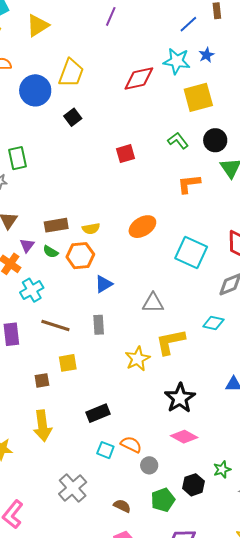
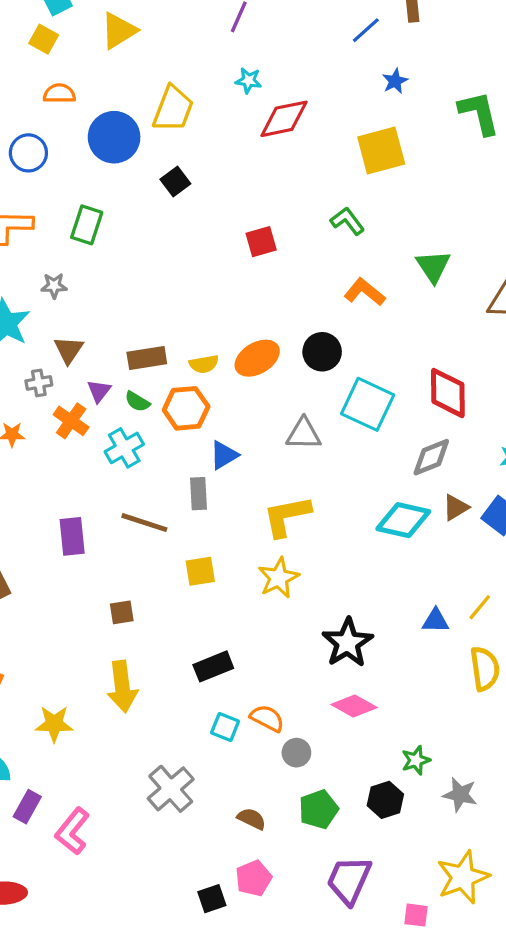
cyan star: (177, 61) -> (248, 80), moved, size x0.6
black circle: (215, 140) -> (322, 352), moved
green rectangle: (18, 158) -> (87, 225), moved, turned 30
orange L-shape: (189, 184) -> (365, 292), turned 45
orange ellipse: (142, 227) -> (257, 358), moved
cyan cross: (32, 290) -> (124, 448), moved
gray triangle: (153, 303) -> (304, 434), moved
cyan diamond: (213, 323) -> (403, 520), size x1.5
gray rectangle: (99, 325) -> (198, 494), moved
yellow L-shape: (170, 342) -> (287, 516), moved
yellow square: (68, 363) -> (200, 571), moved
black hexagon: (194, 485) -> (385, 800), moved

